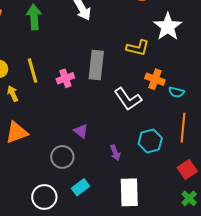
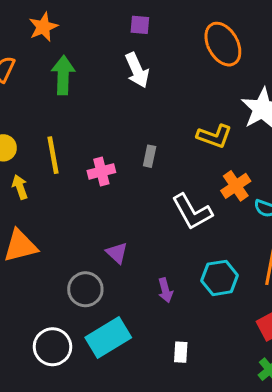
gray rectangle: (96, 65) -> (150, 156), size x0.5
orange cross: (155, 79) -> (236, 186), turned 30
cyan rectangle: (81, 187) -> (108, 337), size x1.6
white rectangle: (129, 192) -> (181, 352), size x0.5

